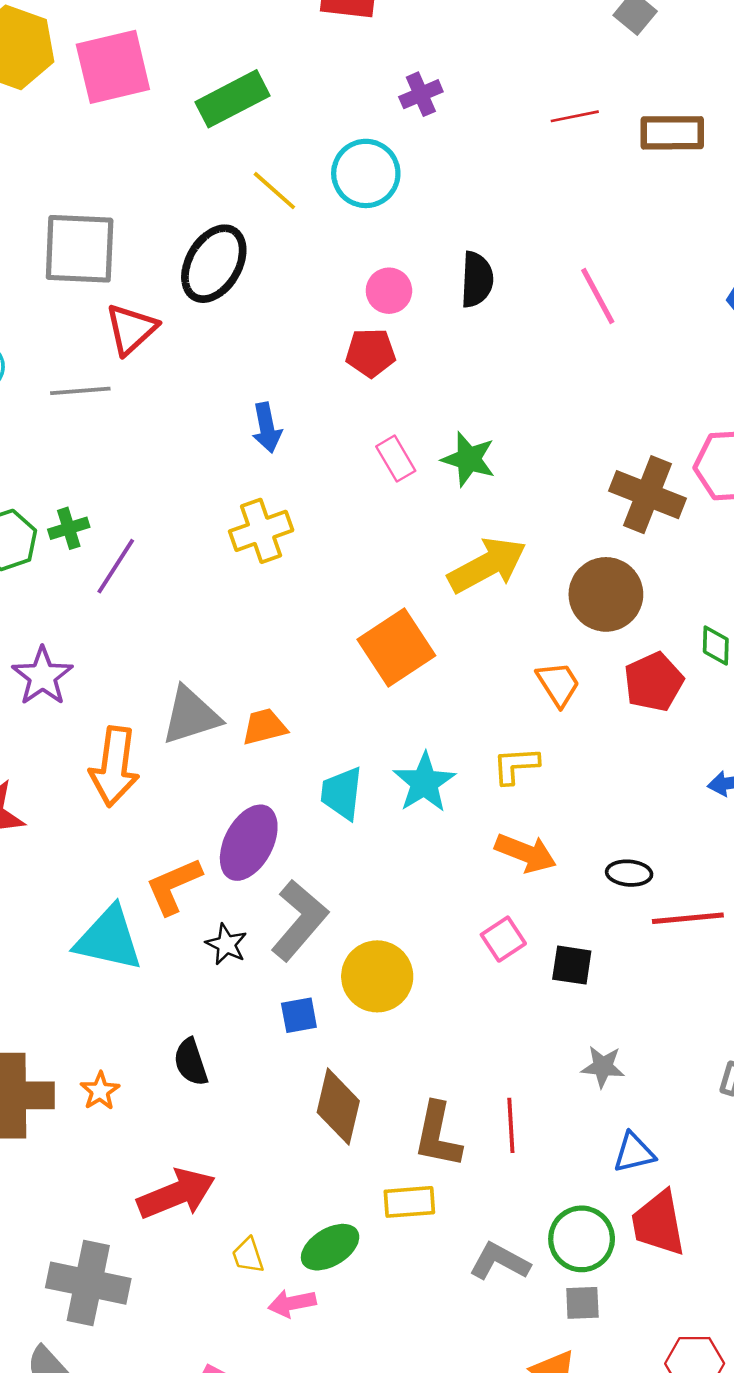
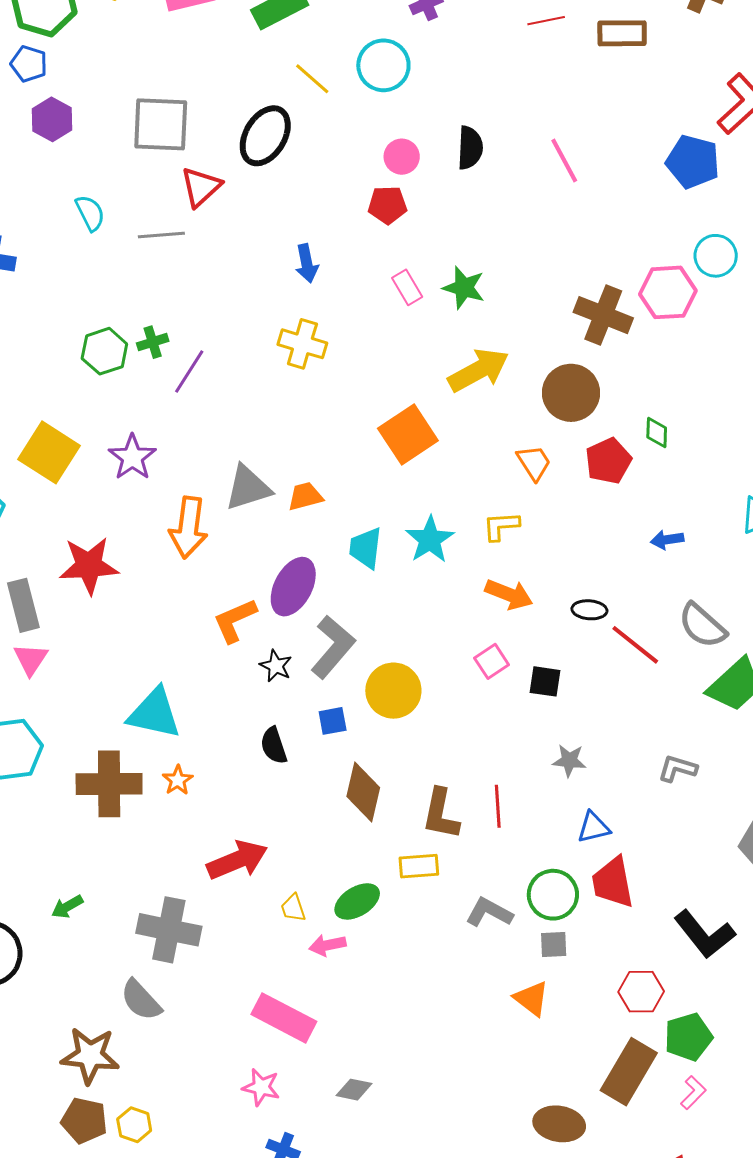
yellow cross: (261, 531) -> (302, 344), turned 36
red line: (688, 918) -> (635, 645), turned 44
cyan triangle: (109, 939) -> (154, 713), moved
black semicircle: (191, 1062) -> (274, 746), moved

